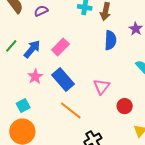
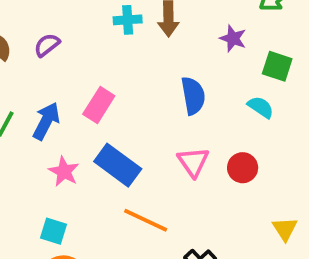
blue semicircle: (110, 40) -> (193, 96), moved
cyan square: (23, 105) -> (54, 231), turned -32
red circle: (125, 106) -> (243, 168), moved

